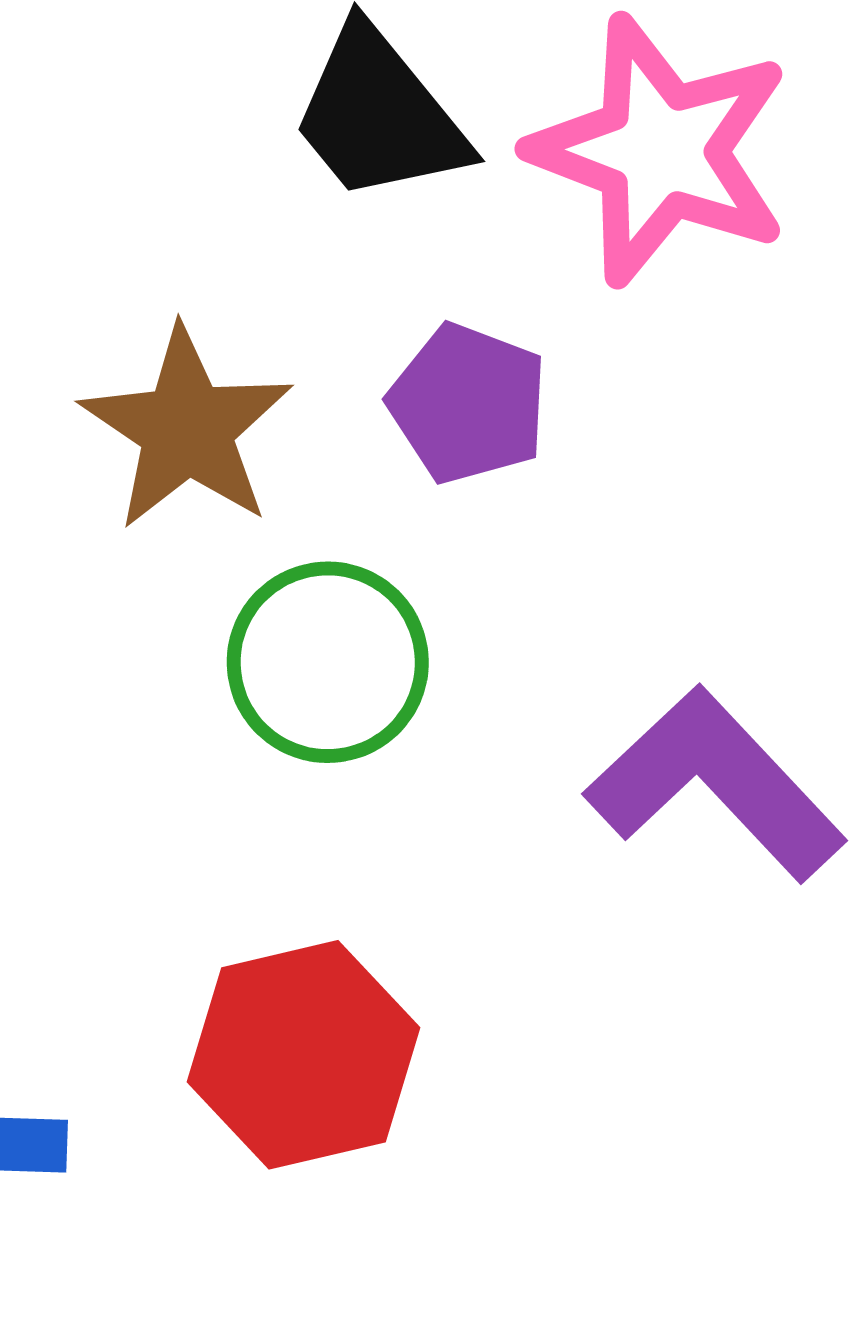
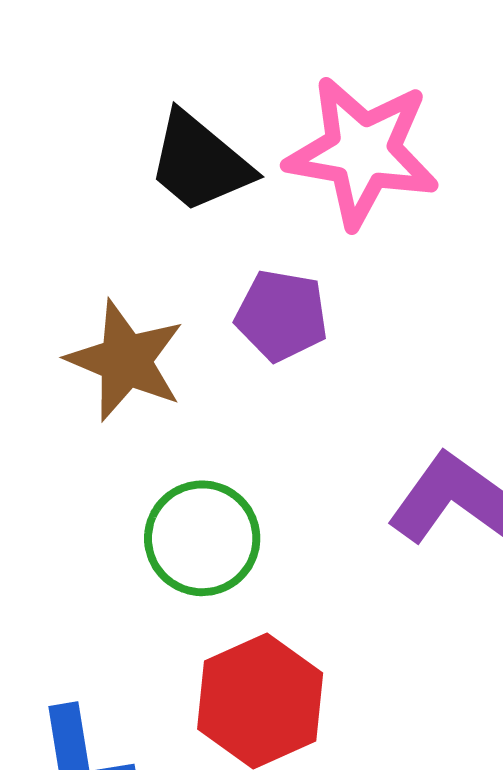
green circle: (328, 662) -> (202, 538), moved

